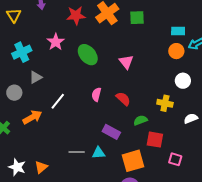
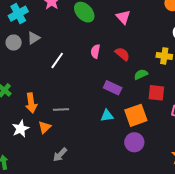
gray circle: (14, 93) -> (14, 43), moved
orange arrow: (32, 117) -> (31, 103), moved, turned 114
gray line: (77, 152) -> (61, 110), moved
cyan triangle: (99, 153) -> (107, 116), moved
white star: (17, 167) -> (21, 129), turned 30

